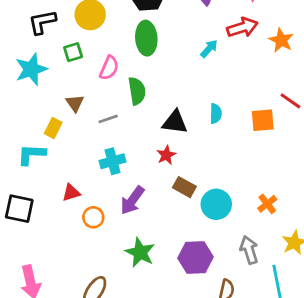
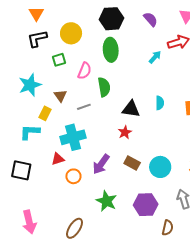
cyan star: (31, 69) -> (30, 85), moved
cyan cross: (113, 161) -> (73, 137), moved, size x1.4
brown rectangle: (184, 187) -> (132, 163), moved

